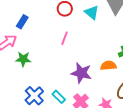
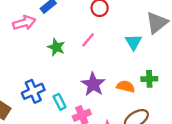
cyan triangle: (92, 12) -> (133, 42), moved
green star: (23, 59) -> (56, 47), moved

